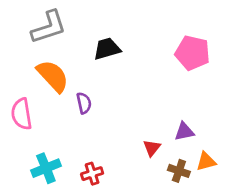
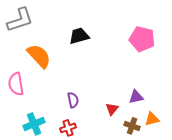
gray L-shape: (49, 27) -> (20, 20), moved
purple semicircle: (84, 103) -> (73, 100), moved

